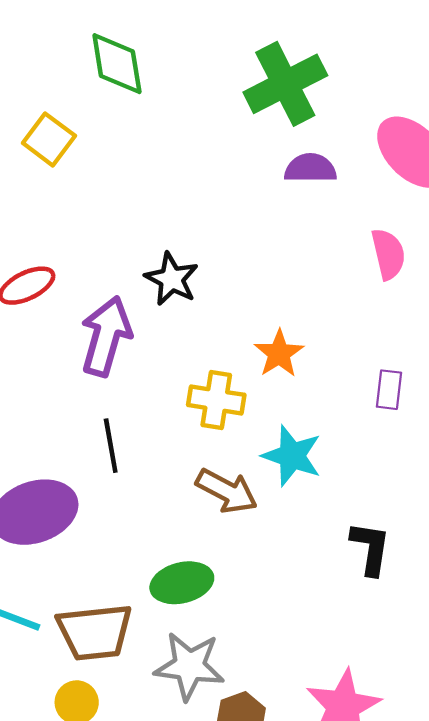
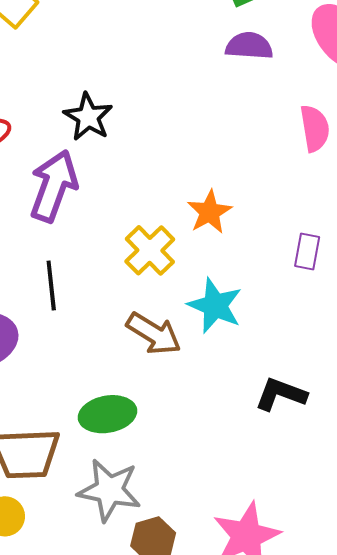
black star: (172, 279) -> (88, 117), moved
yellow cross: (216, 400) -> (150, 250), turned 33
black L-shape: (370, 548) -> (281, 394), turned -82

